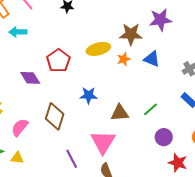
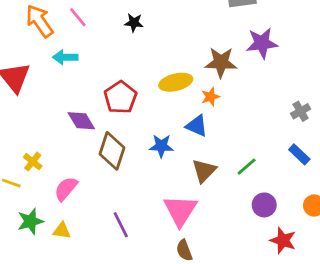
blue triangle: (152, 59) -> (197, 126), moved
brown triangle: (120, 113) -> (204, 171), turned -42
brown diamond: (55, 116) -> (112, 151), moved
purple line: (72, 159) -> (121, 225), moved

